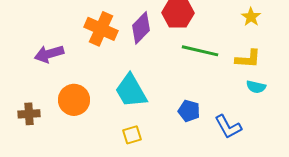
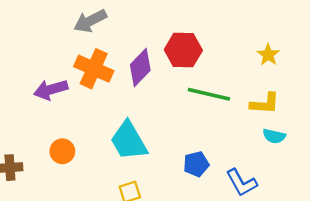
purple arrow: (49, 54) -> (51, 90), moved
orange circle: (74, 100) -> (62, 151), size x0.7
blue pentagon: (189, 111) -> (196, 164), turned -30

